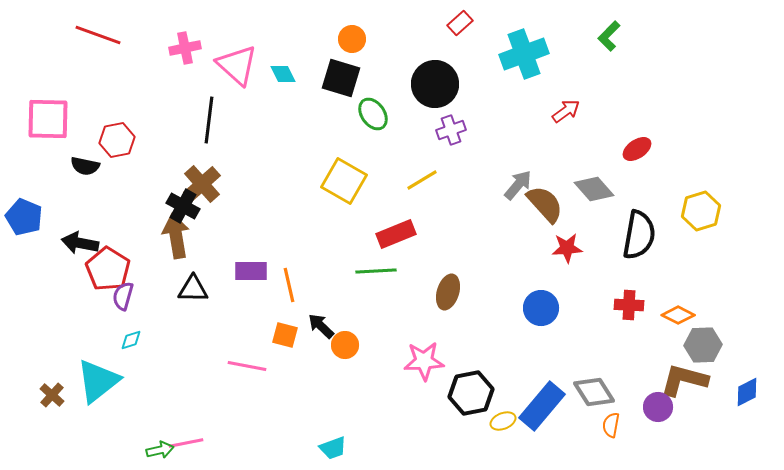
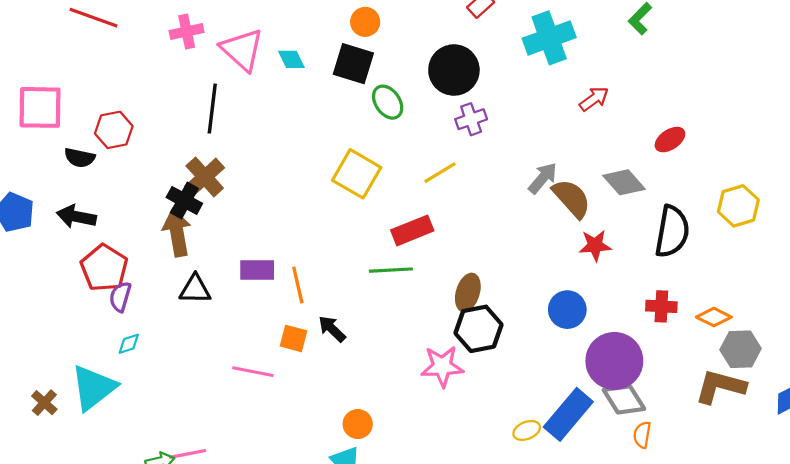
black arrow: (80, 243) -> (76, 217), moved
orange circle: (345, 345) -> (358, 424), moved
black hexagon: (471, 393) -> (479, 329), moved
purple circle: (658, 407) -> (614, 361), moved, size x1.8

